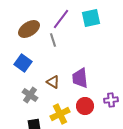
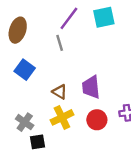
brown ellipse: (29, 29) -> (18, 30), moved, turned -40
gray cross: (30, 95) -> (25, 122), moved
yellow cross: (60, 114) -> (62, 117), moved

